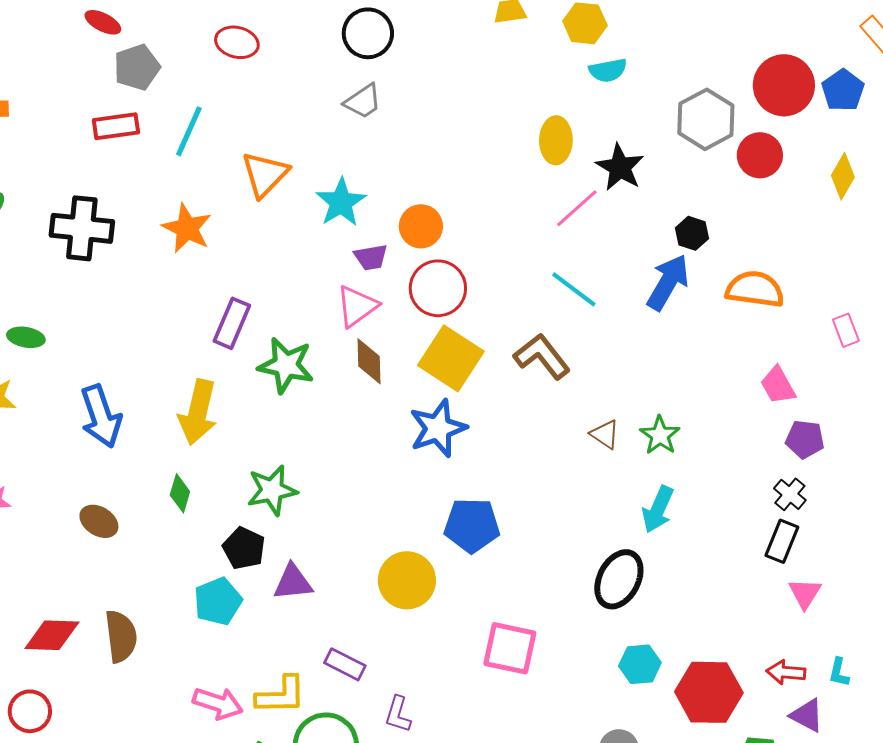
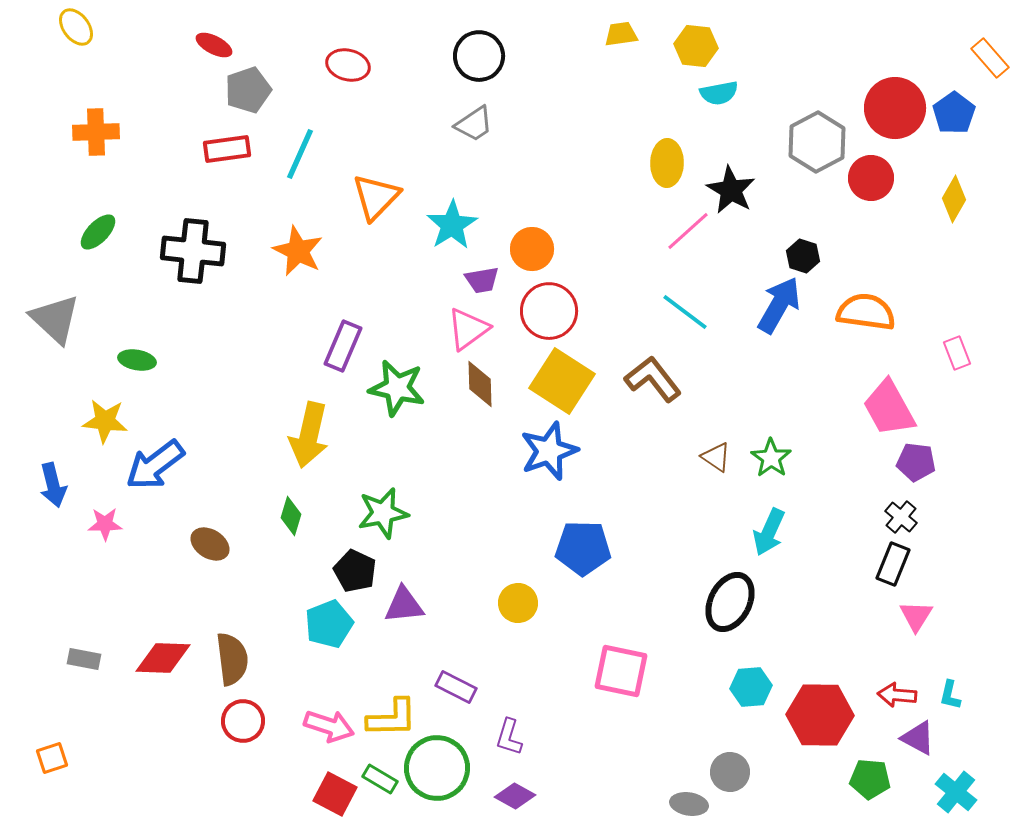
pink trapezoid: (778, 385) -> (889, 408), size x1.5
blue arrow: (101, 416) -> (155, 465), moved, turned 72
yellow circle: (407, 580) -> (518, 603), size x0.7
red circle: (30, 711) -> (243, 721), moved

